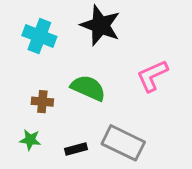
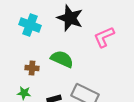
pink L-shape: (152, 76) -> (104, 37), moved

